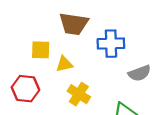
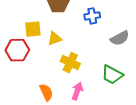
blue cross: (111, 44) -> (92, 16), size x0.7
red hexagon: (25, 89) -> (17, 50), moved

